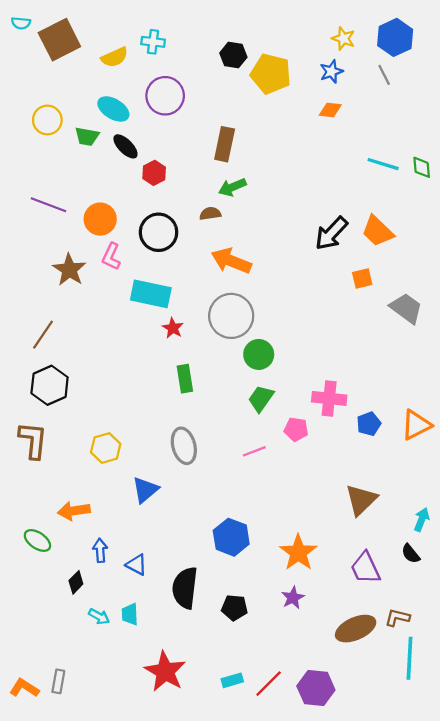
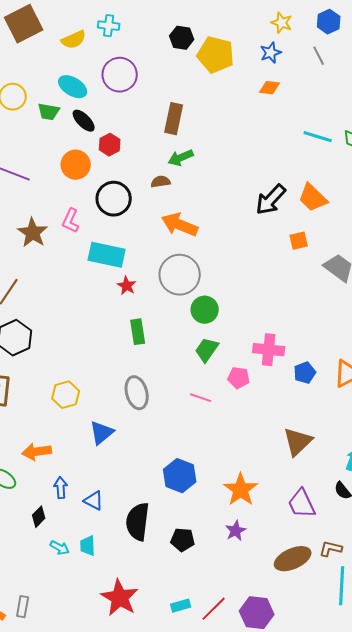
blue hexagon: (395, 37) -> (329, 22), size x0.7
orange circle: (100, 219) -> (76, 165), moved
pink line: (254, 451) -> (201, 398), turned 40

